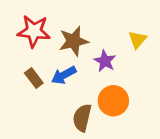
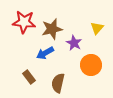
brown rectangle: (34, 78) -> (29, 77), moved
orange circle: (113, 101) -> (91, 65), moved

